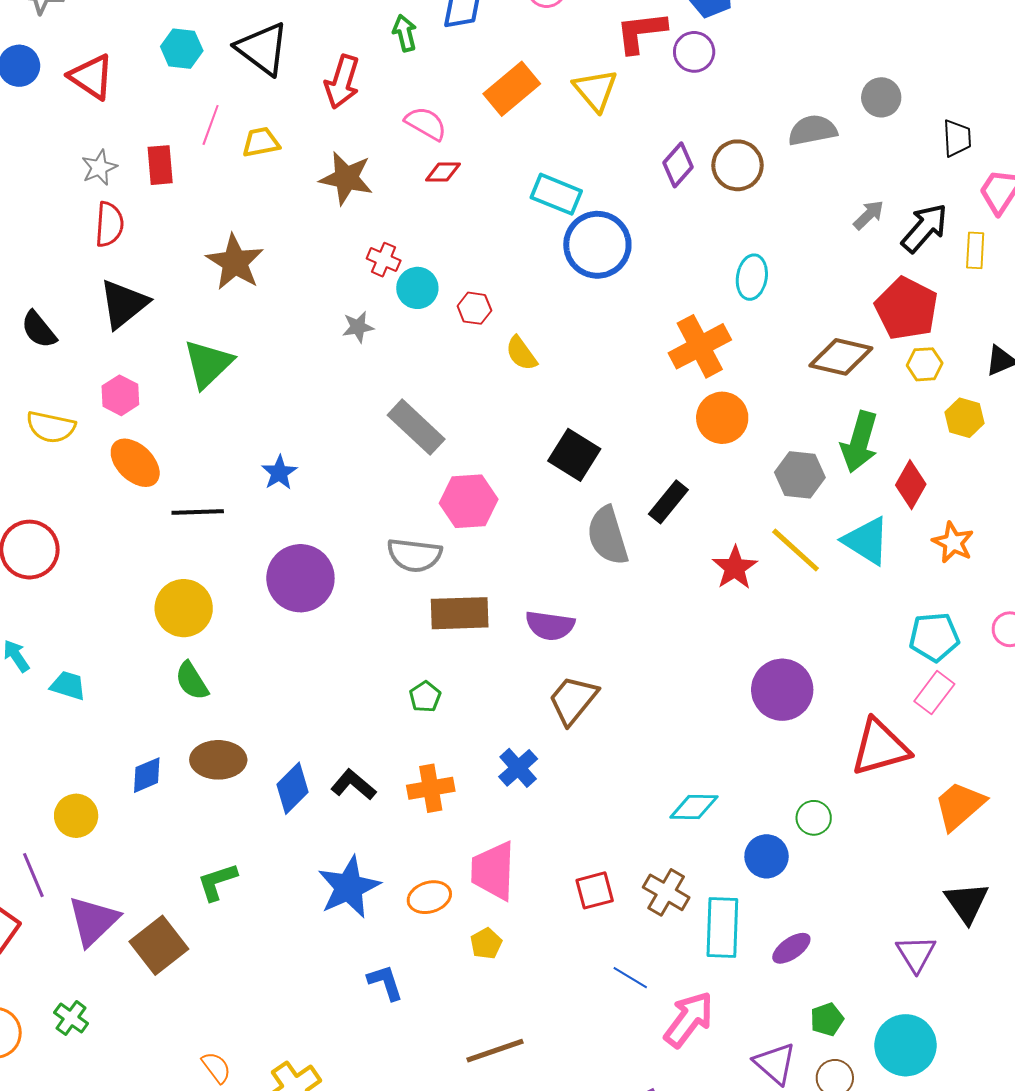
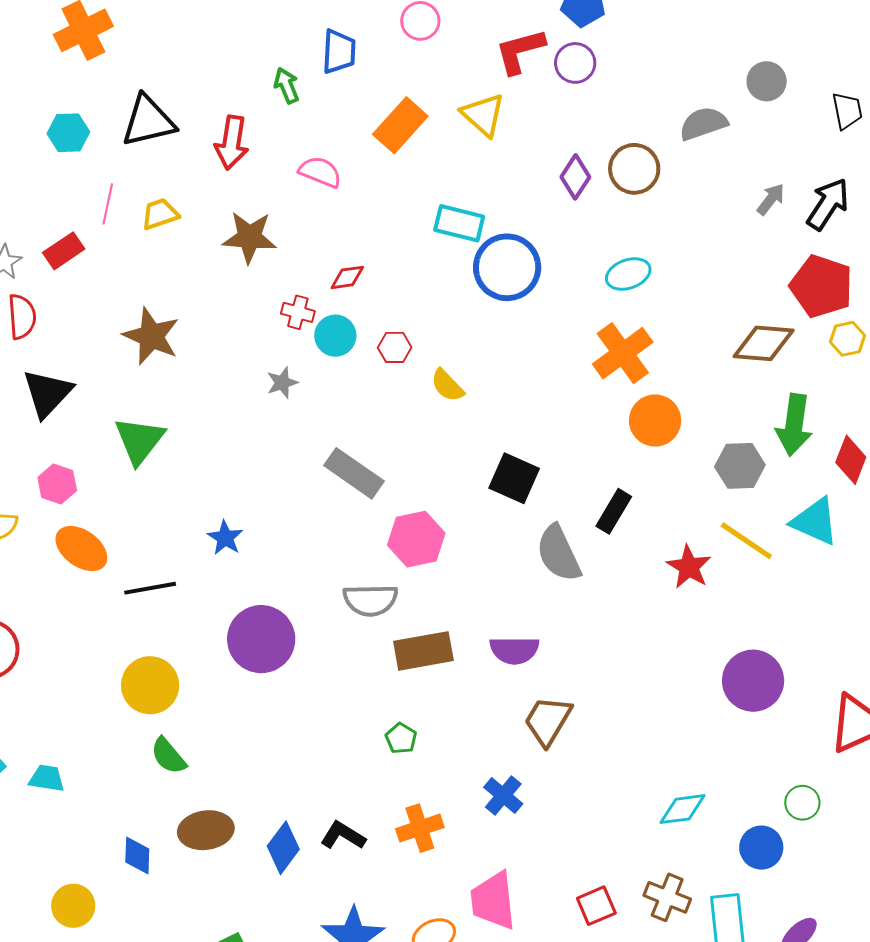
black triangle: (262, 49) -> (148, 121), turned -42
red rectangle: (160, 165) -> (64, 251), turned 69
red diamond: (443, 172) -> (347, 277), moved
cyan ellipse: (752, 277) -> (628, 274), moved, turned 69
blue diamond: (147, 775) -> (137, 856), turned -57

